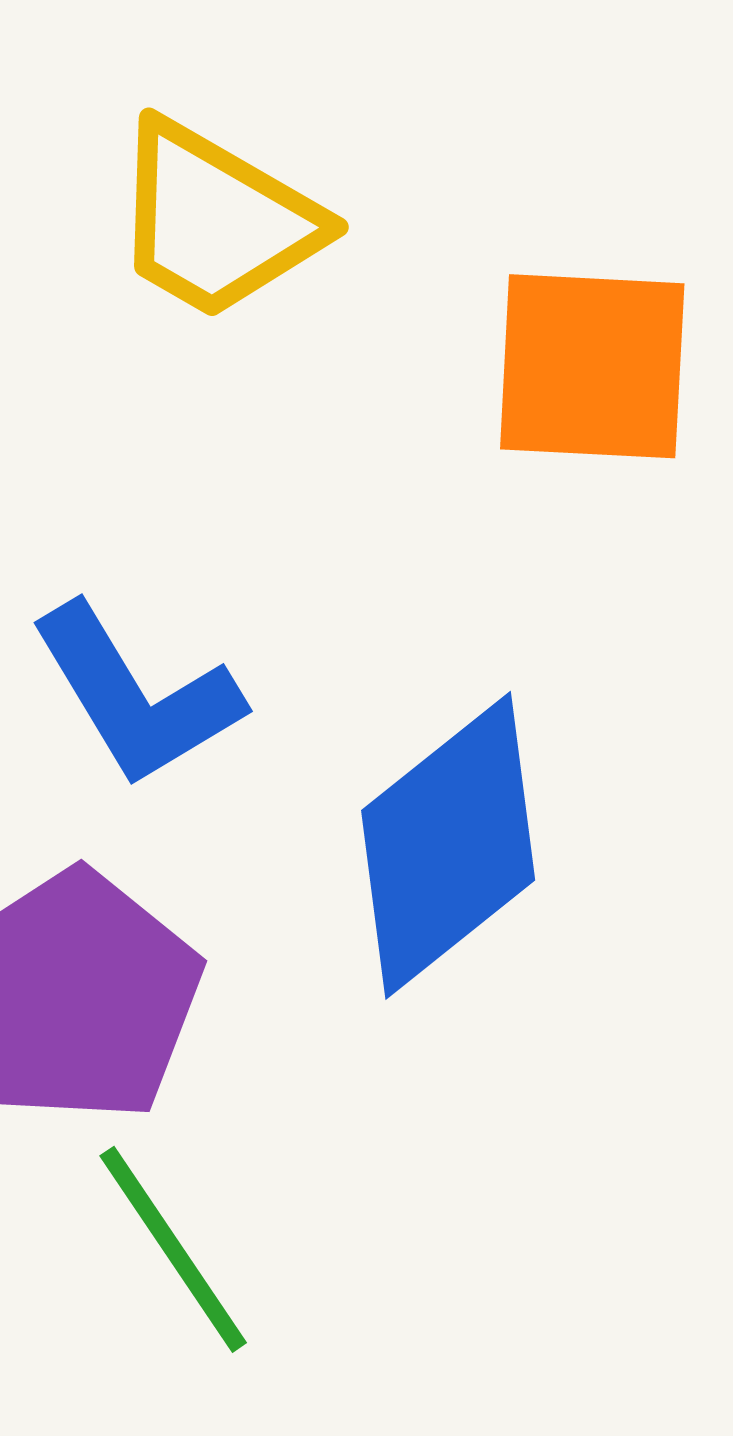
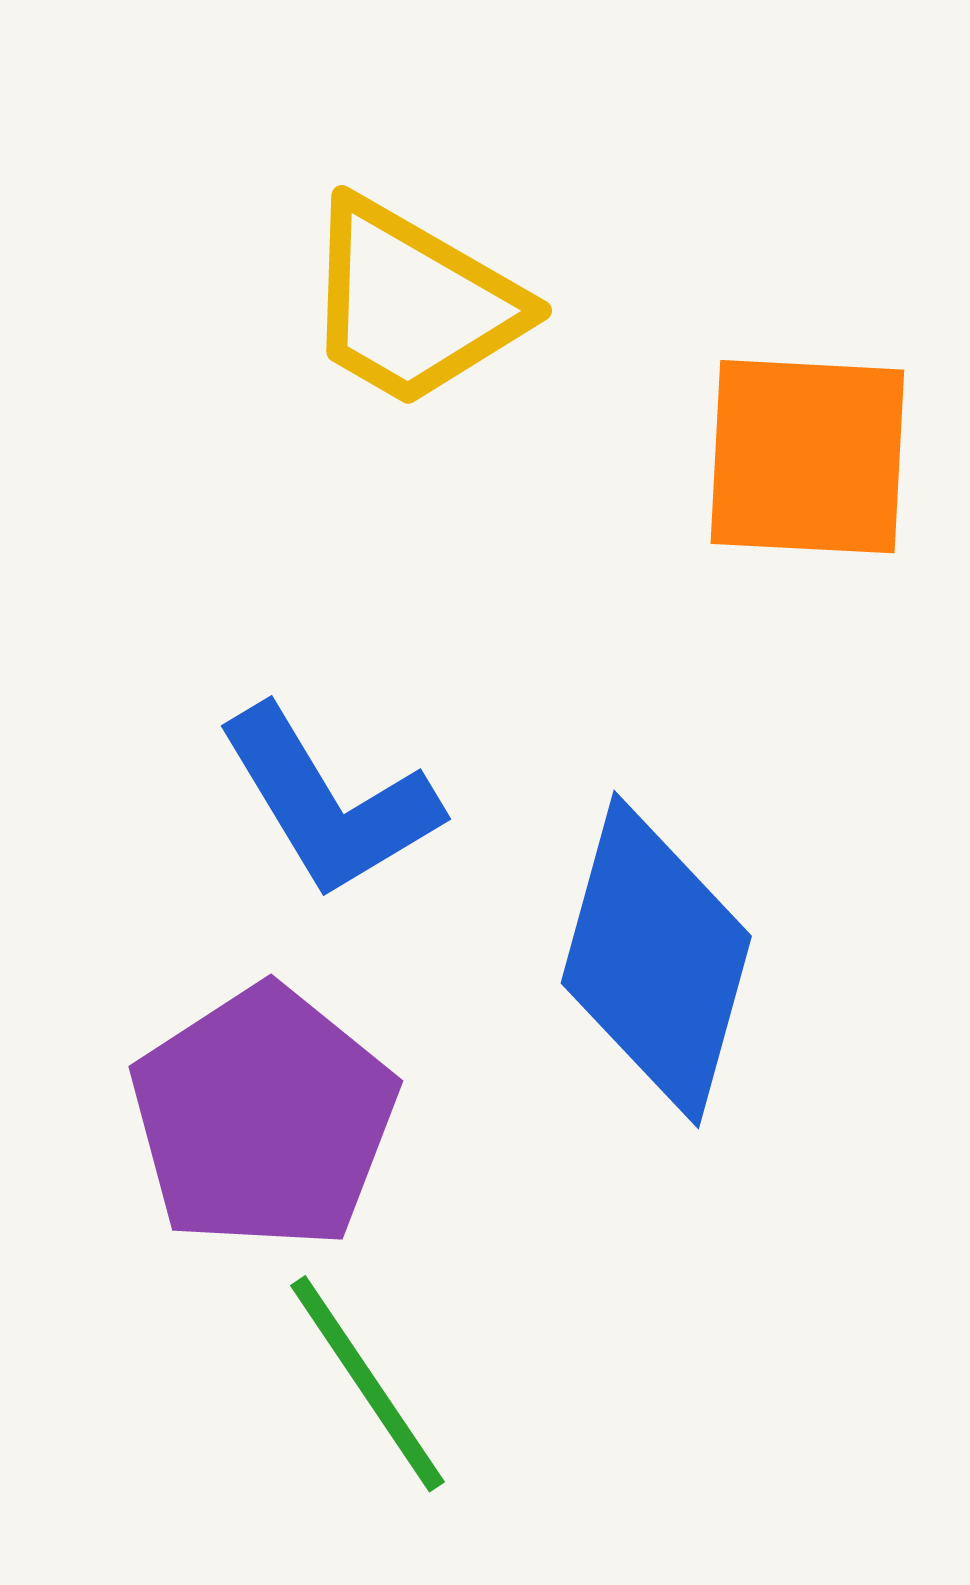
blue diamond: (448, 845) -> (656, 960), turned -36

